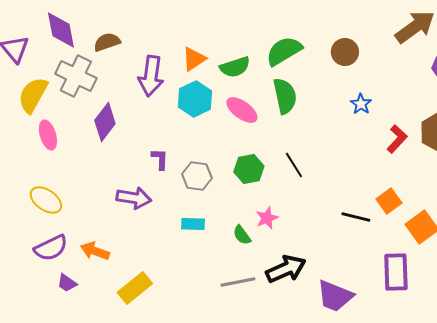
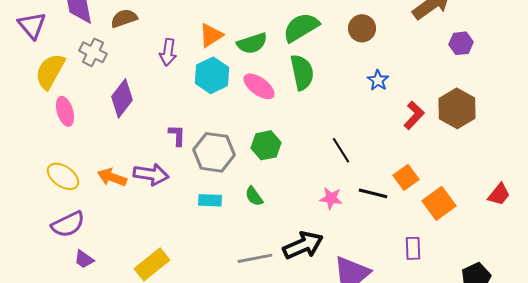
gray cross: (76, 76) -> (93, 52), size x0.7
purple arrow: (151, 76) -> (168, 52), size x0.7
black line: (294, 165) -> (341, 150), moved
gray hexagon: (197, 176) -> (214, 152), size x1.4
pink star: (267, 218) -> (331, 198), moved, turned 30
green semicircle: (242, 235) -> (254, 196), moved
orange arrow: (95, 251) -> (112, 177), moved
purple rectangle: (396, 272) -> (413, 248), size x0.6

